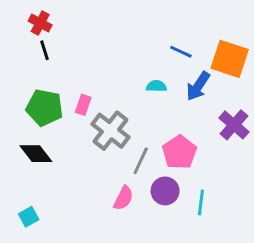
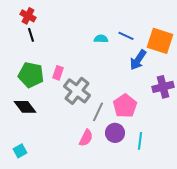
cyan semicircle: (156, 86) -> (101, 39), moved
purple cross: (234, 125) -> (163, 87), turned 35

